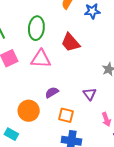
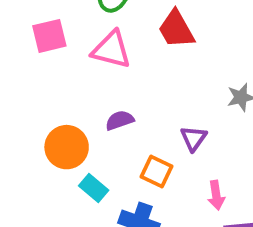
orange square: (66, 115) -> (156, 172), moved
cyan rectangle: (11, 134) -> (94, 188), moved

